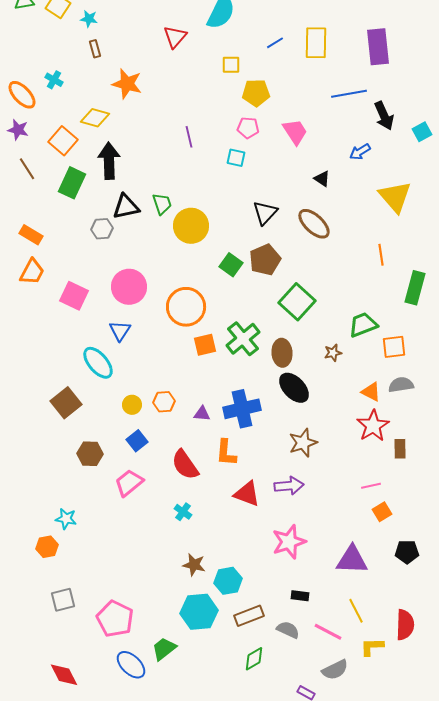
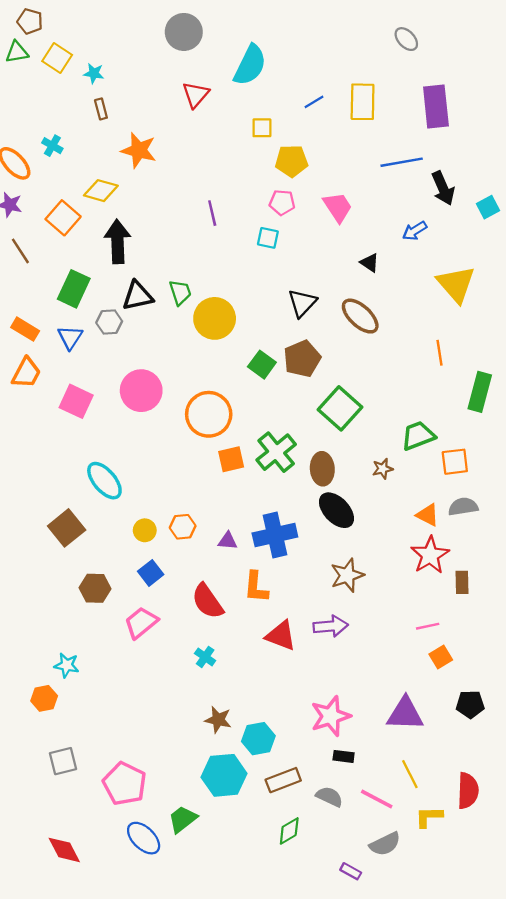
green rectangle: (72, 183) -> (74, 289), moved
blue triangle: (120, 331) -> (70, 337), moved
pink star: (289, 542) -> (331, 716), moved

